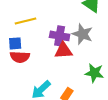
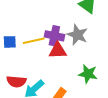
yellow line: (25, 21) -> (34, 41), moved
red semicircle: (20, 57) -> (16, 81), moved

